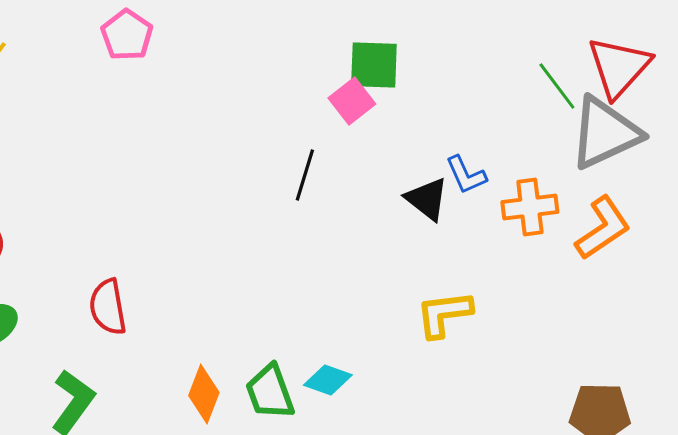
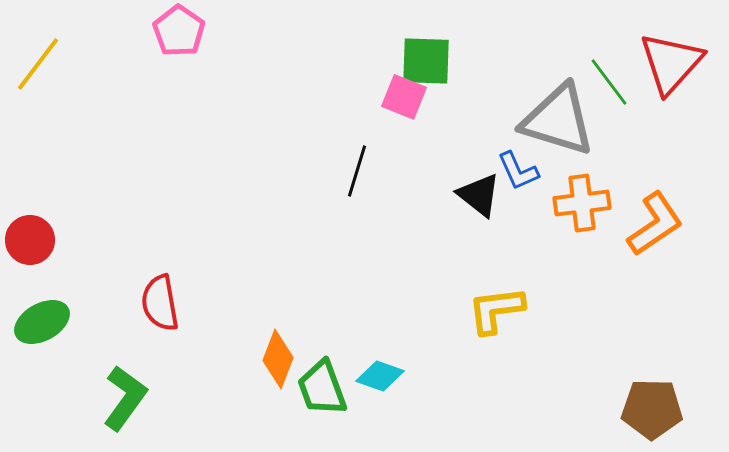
pink square: (352, 101) -> (404, 97), turned -30
gray triangle: (605, 133) -> (558, 120), moved, turned 42
orange diamond: (204, 394) -> (278, 359), moved

